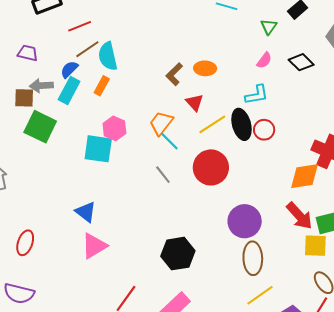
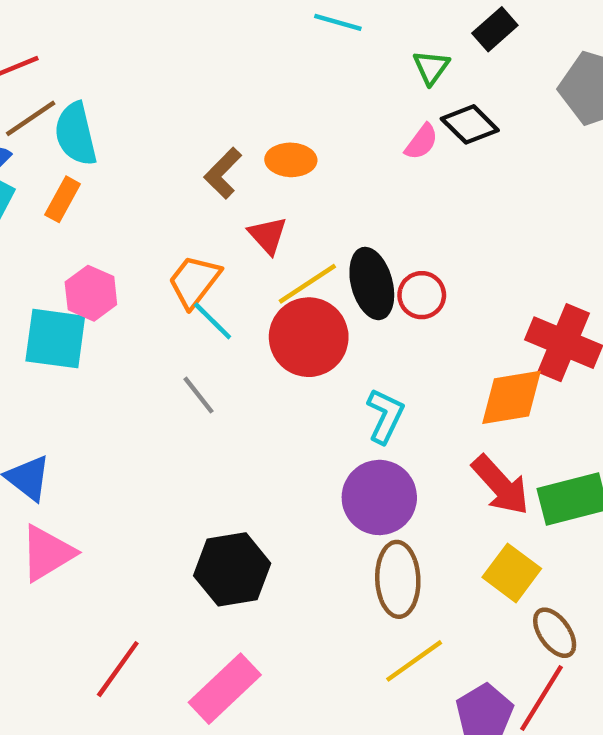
black diamond: (301, 62) -> (470, 124), moved
cyan L-shape: (257, 95) -> (385, 416), moved, turned -55
red circle: (211, 167) -> (309, 337), moved
yellow square: (315, 246) -> (512, 573), moved, turned 35

